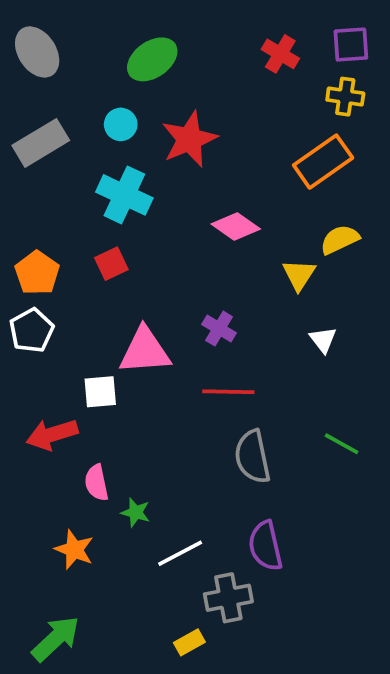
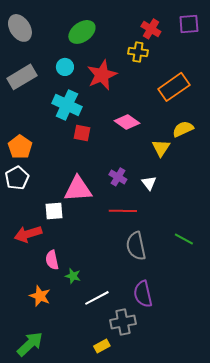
yellow cross: (345, 97) -> (138, 52), moved
red square: (111, 264) -> (82, 133), moved, turned 36
white triangle: (323, 340) -> (149, 183), moved

